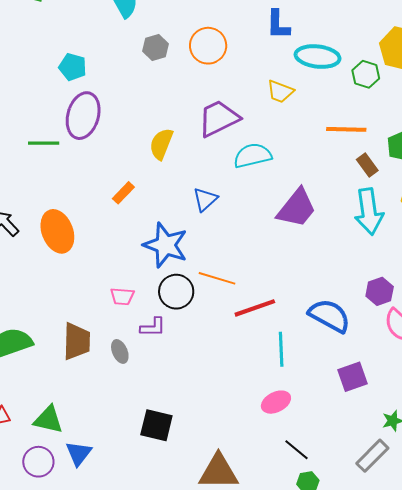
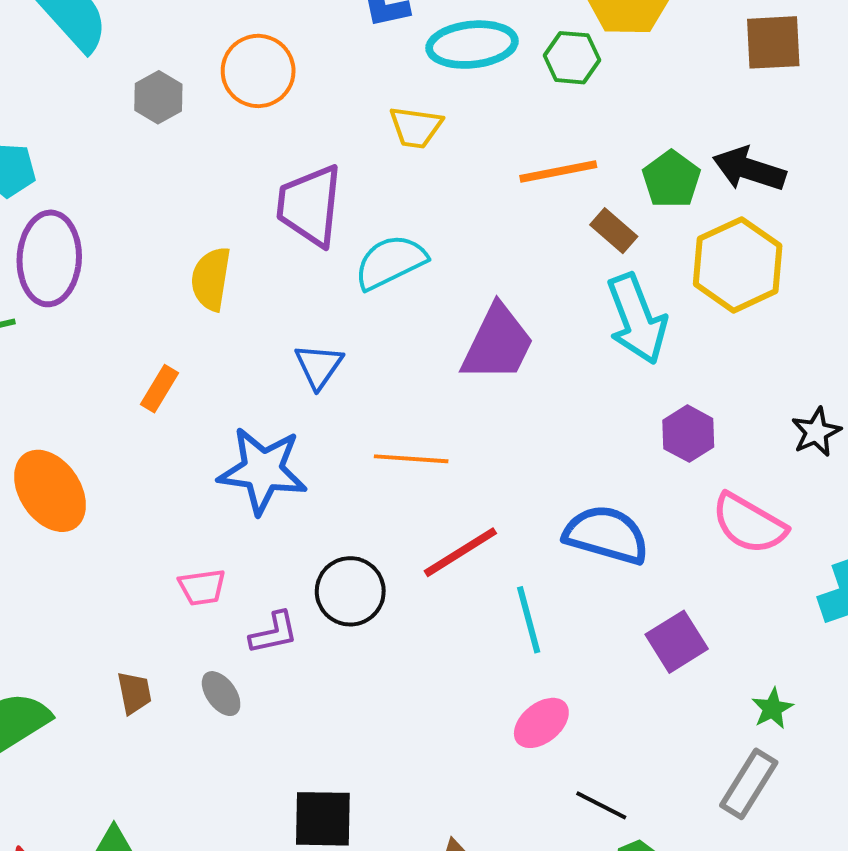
purple trapezoid: (219, 118) -> (310, 205), turned -45
orange line: (217, 278) -> (411, 459), moved
purple hexagon: (380, 291) -> (688, 434), moved
black circle: (176, 292) -> (350, 591), moved
brown trapezoid: (77, 341) -> (134, 693), size x0.6

